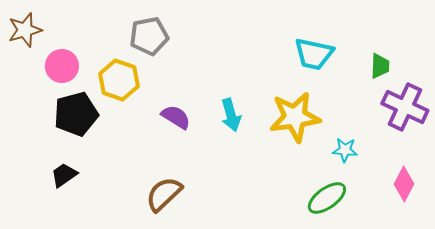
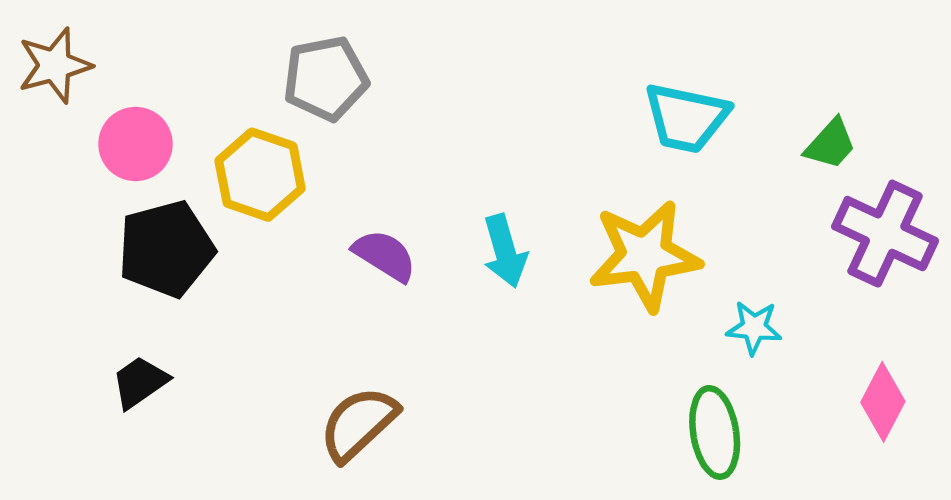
green trapezoid: (380, 66) -> (830, 144), turned 40
green ellipse: (327, 198) -> (715, 432), turned -63

